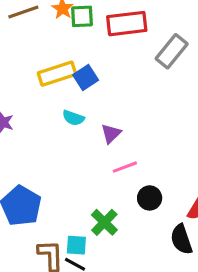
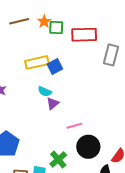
gray rectangle: (172, 51) -> (111, 55), turned -30
purple triangle: (111, 134) -> (53, 104), moved
black circle: (150, 198) -> (88, 147), size x1.5

